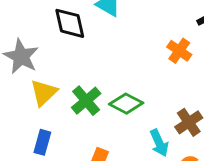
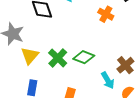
orange cross: (179, 51) -> (106, 14), moved

